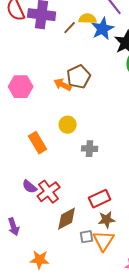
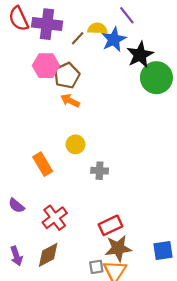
brown pentagon: (79, 77) -> (67, 75), moved
pink hexagon: (21, 87) -> (46, 66), moved
purple semicircle: (30, 187) -> (16, 206), moved
brown diamond: (67, 219) -> (48, 255), moved
brown star: (107, 220) -> (118, 248), size x1.4

